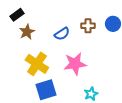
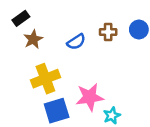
yellow cross: (37, 64) -> (45, 79), turned 35
pink star: (75, 64) -> (90, 97), moved

